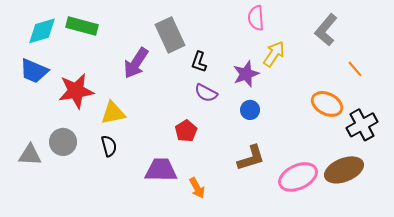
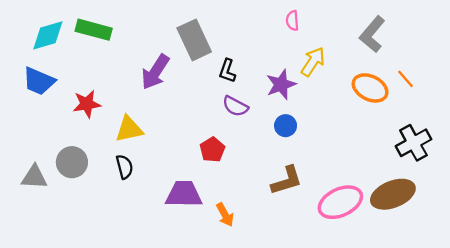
pink semicircle: (256, 18) -> (292, 21), size x0.7
red star: (76, 91) -> (87, 104), size x0.7
orange ellipse: (327, 104) -> (370, 88), moved

